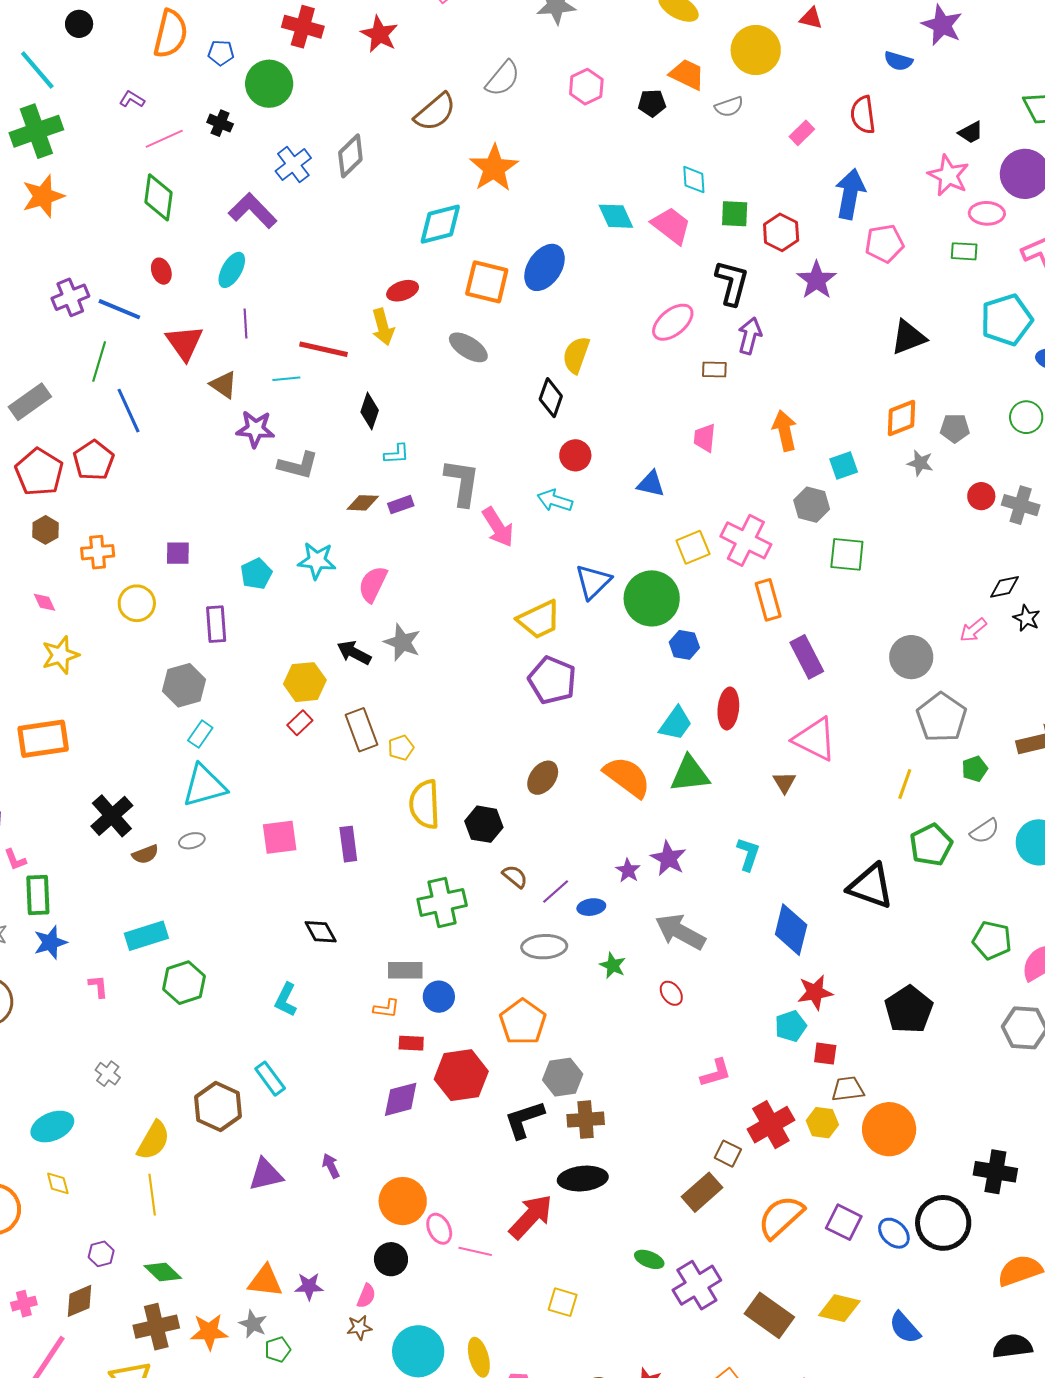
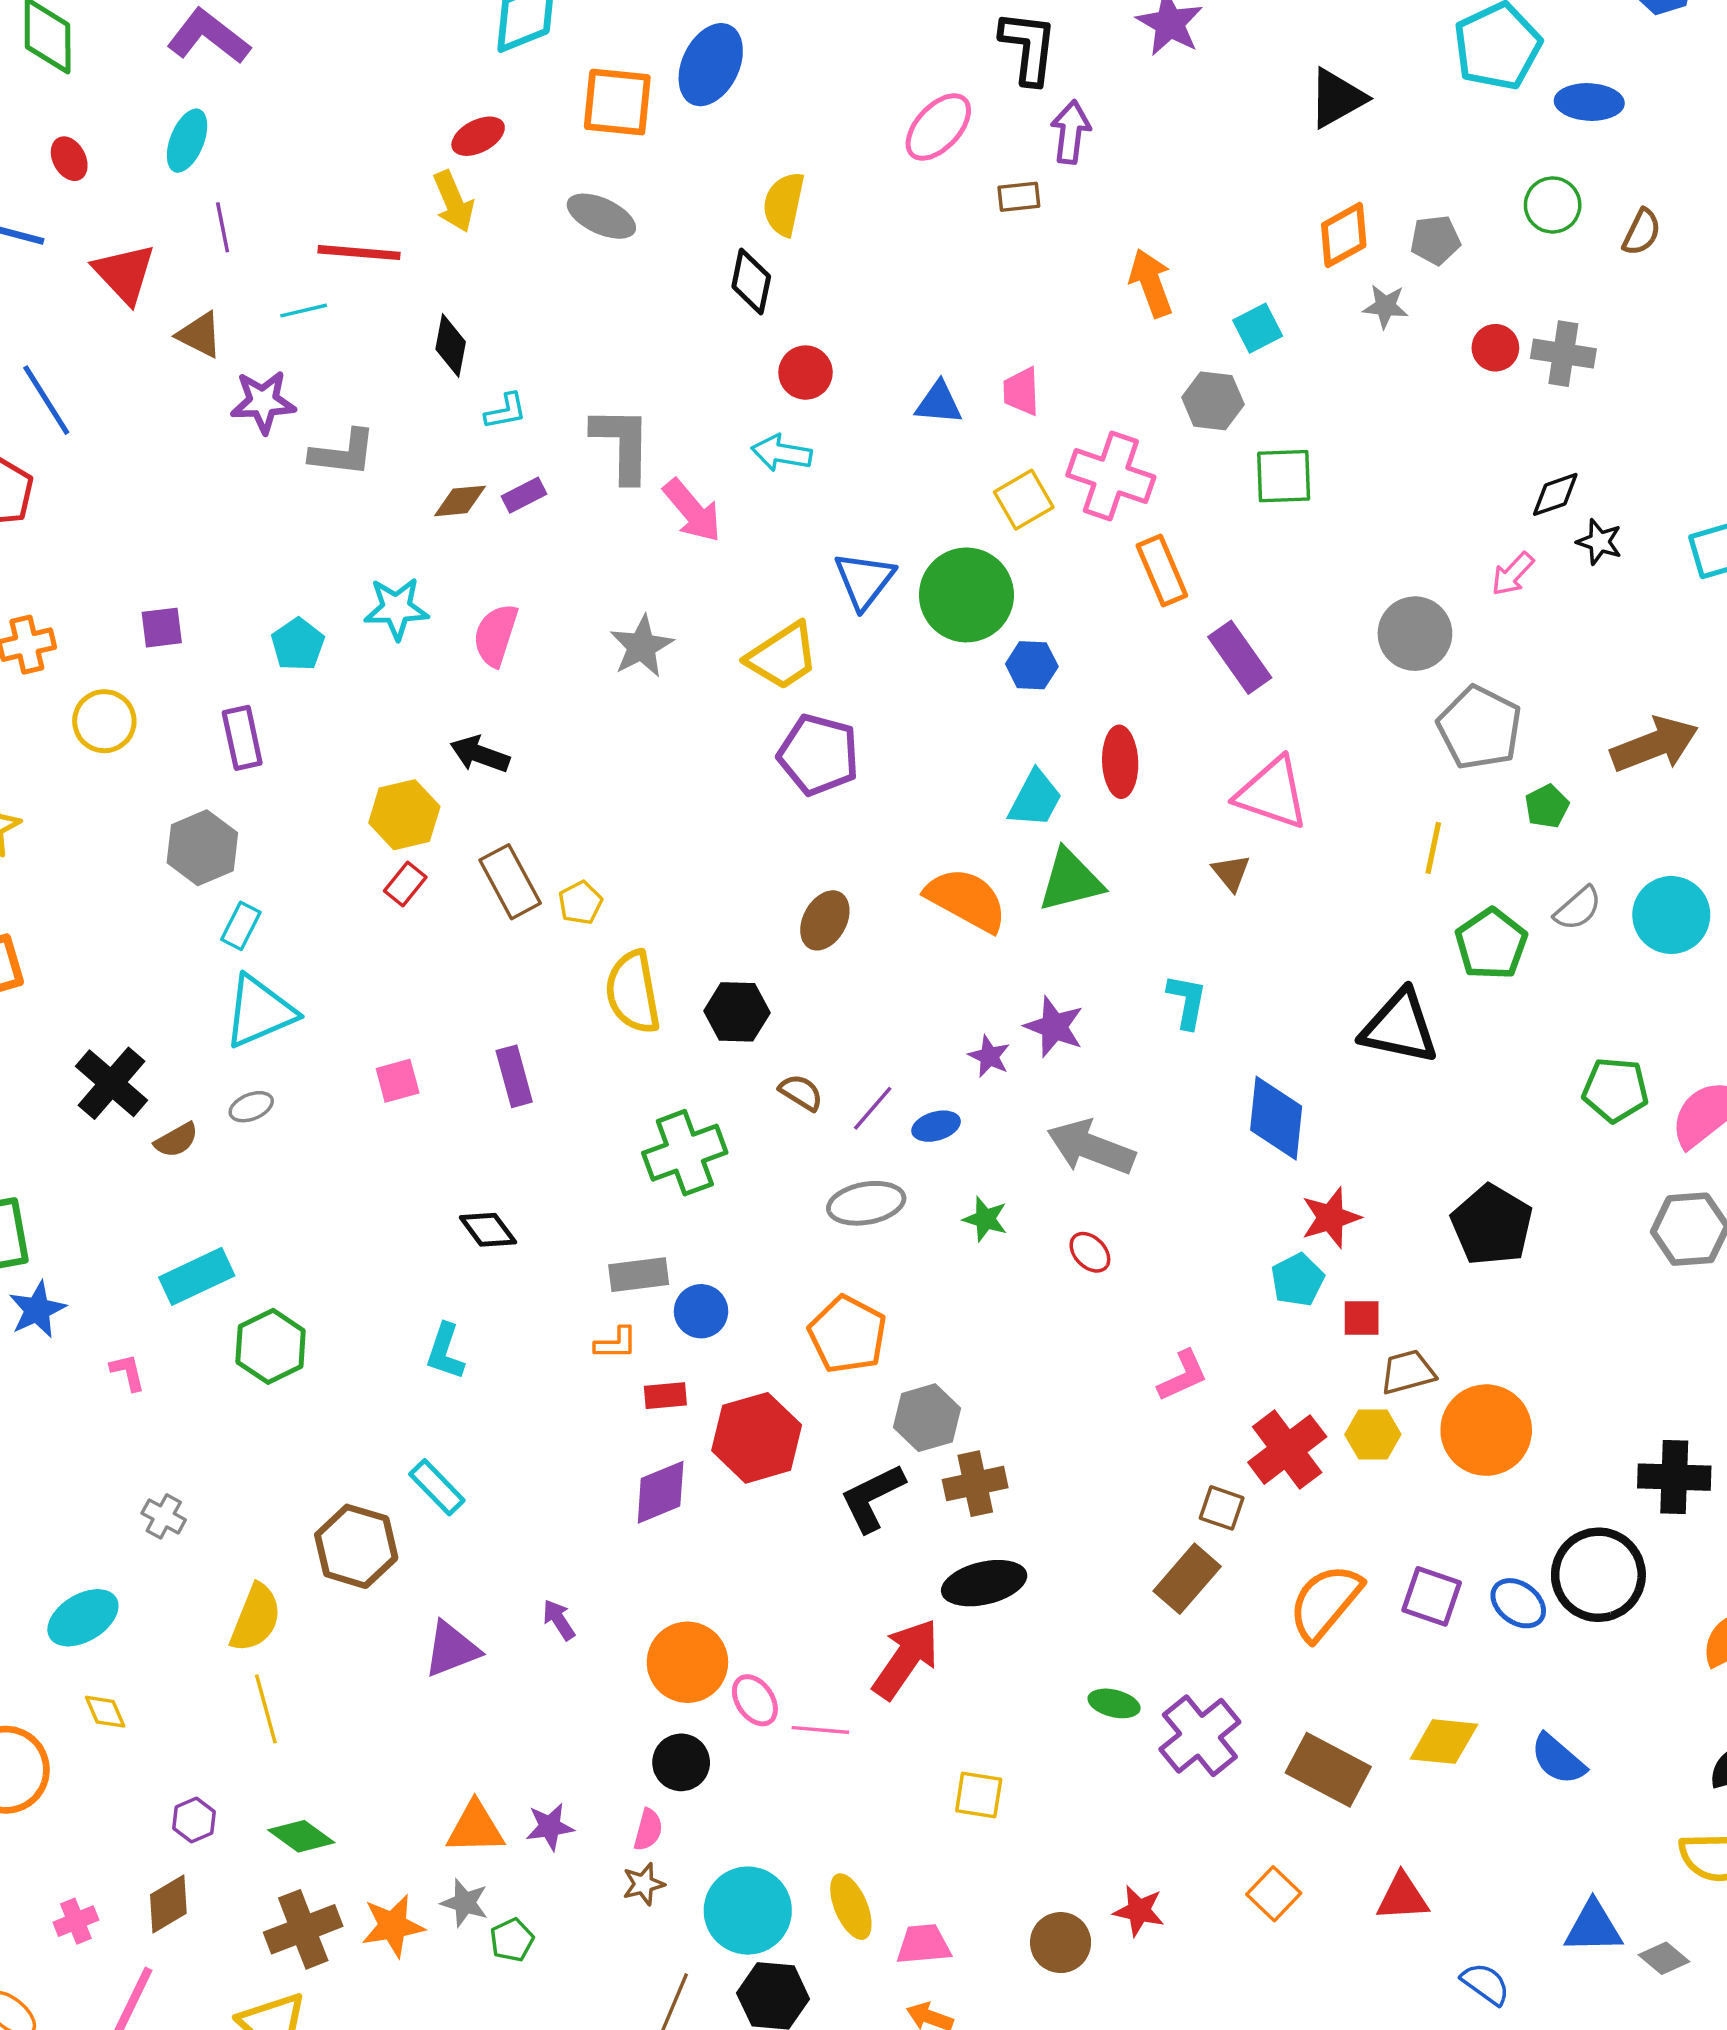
pink trapezoid: (705, 438) -> (1021, 391), moved
gray star: (402, 642) -> (642, 646), moved, turned 30
pink square: (280, 837) -> (398, 1081), size x0.7

